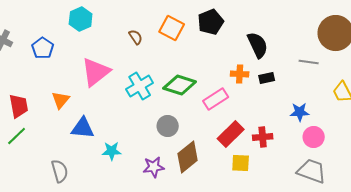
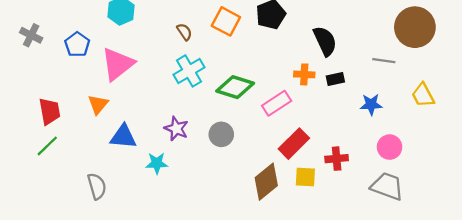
pink triangle: (96, 72) -> (118, 64), moved
cyan cross: (140, 86) -> (189, 71), moved
blue star: (300, 112) -> (371, 104), moved
red cross: (263, 137) -> (337, 159), moved
brown diamond: (188, 157) -> (266, 182), moved
purple star: (154, 167) -> (176, 129), moved, turned 30

